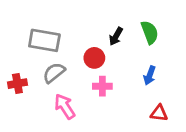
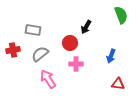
green semicircle: (150, 32) -> (121, 15), moved
gray rectangle: (44, 40) -> (33, 30), size x0.7
red cross: (17, 84) -> (13, 50), moved

